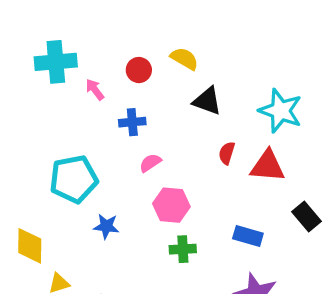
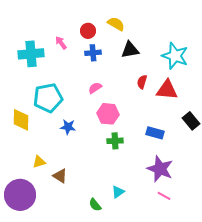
cyan cross: (56, 62) -> (31, 54), moved
black triangle: (207, 101) -> (130, 50), turned -30
blue cross: (132, 122) -> (93, 53), moved
yellow diamond: (30, 246) -> (21, 120), moved

